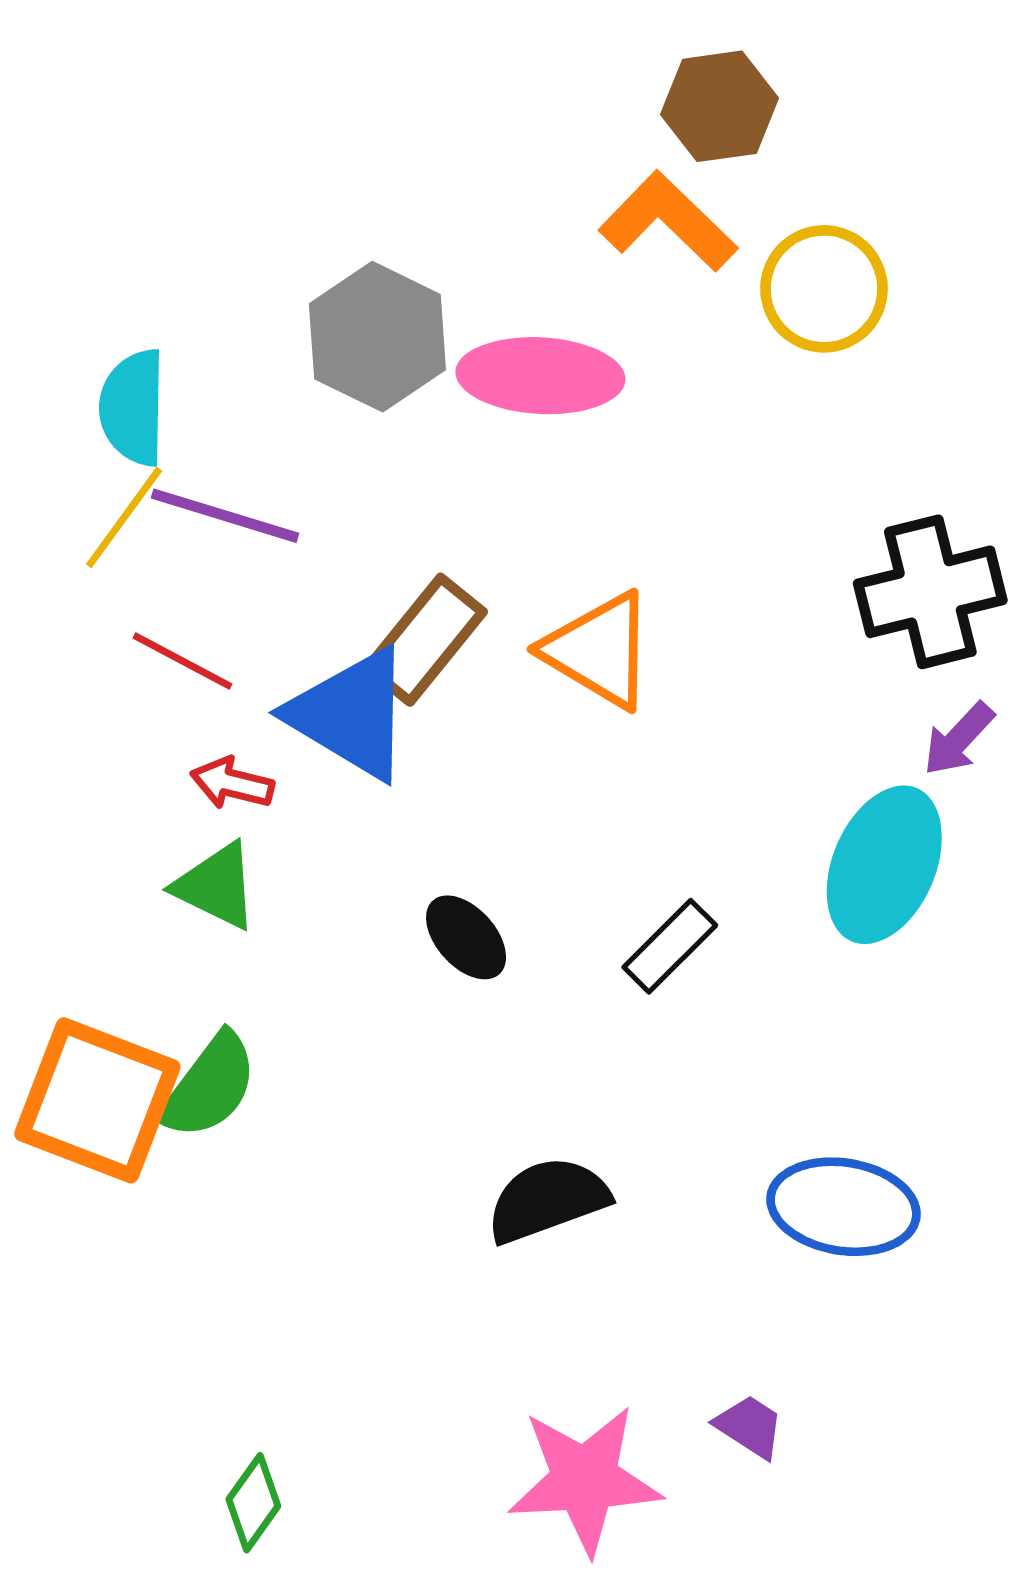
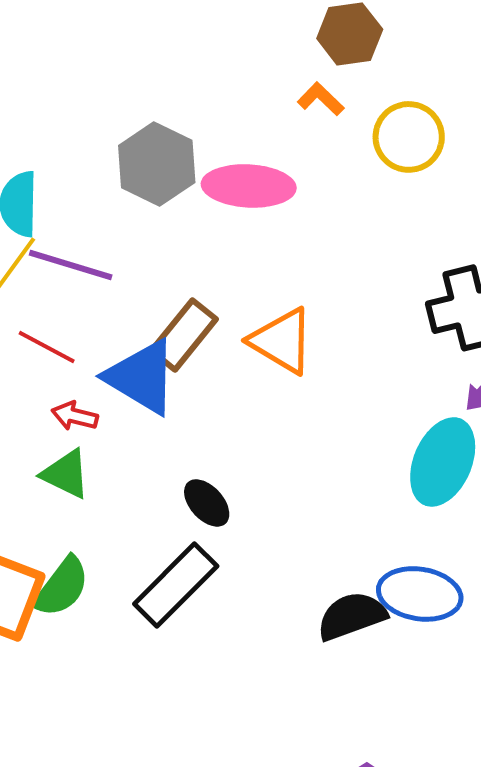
orange L-shape: (668, 222) -> (321, 99), size x0.6
black rectangle: (670, 946) -> (176, 585), moved, size x1.6
black semicircle: (548, 1200) -> (352, 616), moved
blue ellipse: (843, 1207) -> (420, 594), moved

